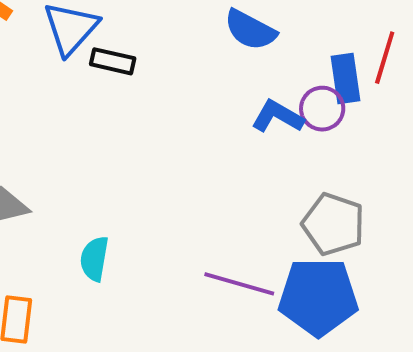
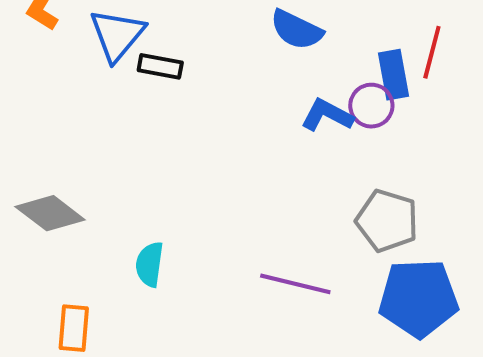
blue pentagon: (318, 297) -> (418, 298), moved

